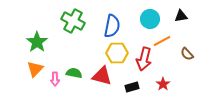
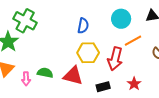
green cross: (73, 21) -> (25, 21), moved
blue semicircle: (112, 26) -> (83, 26), size x0.7

